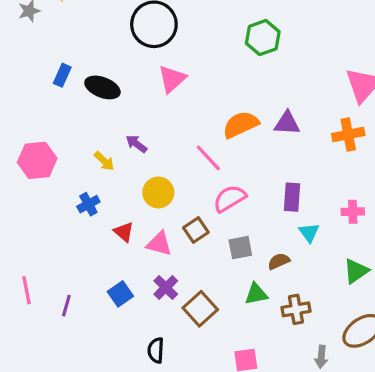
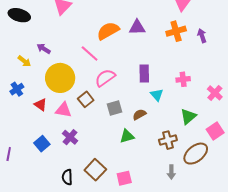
yellow circle: (158, 192) -> (60, 78), size x1.5
brown square: (200, 309) -> (95, 170), moved
brown cross: (296, 309) -> (168, 140), moved

